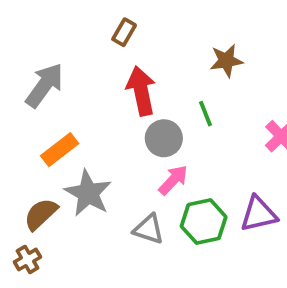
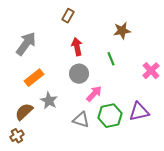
red arrow: (141, 91) -> (77, 47), size x0.7
gray circle: (164, 138) -> (79, 74), moved
gray star: (88, 193) -> (49, 101), size x0.7

